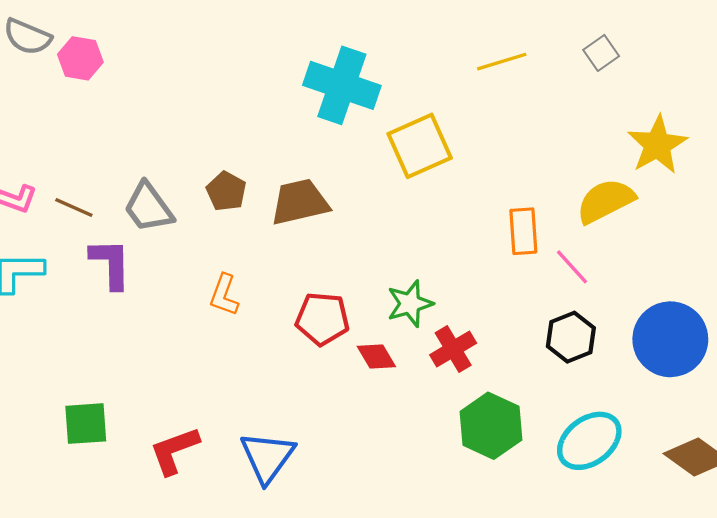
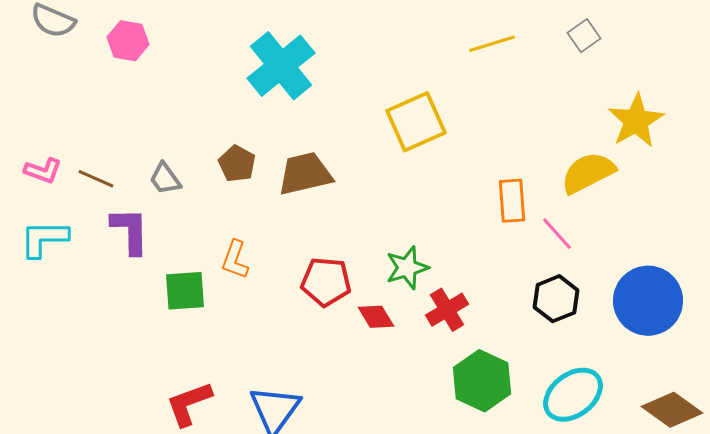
pink hexagon: (80, 58) -> (128, 41), moved
cyan cross: (342, 85) -> (281, 66), moved, turned 32
gray trapezoid: (148, 207) -> (165, 179), size x0.7
green square: (86, 424) -> (185, 291), moved

